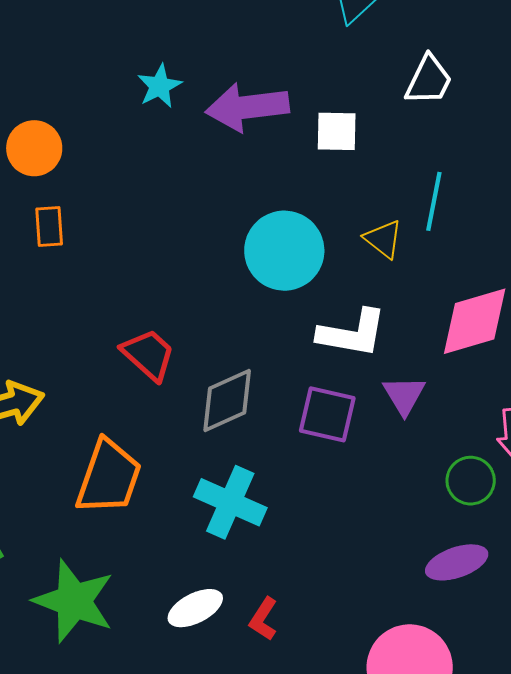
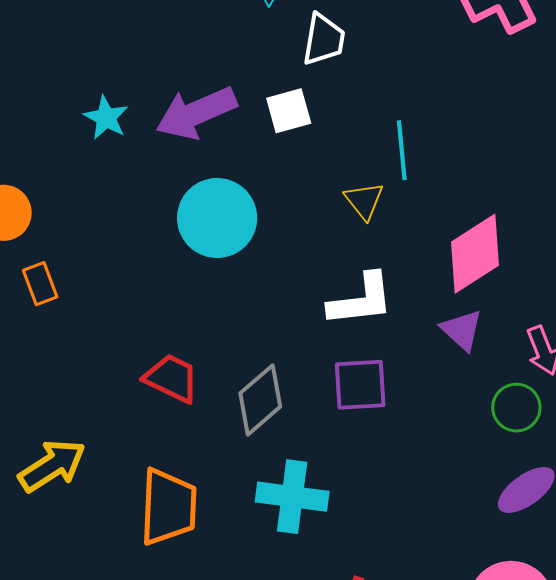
white trapezoid: (429, 80) -> (324, 40), moved
yellow triangle: (383, 239) -> (364, 201), turned 30
cyan circle: (284, 251) -> (217, 218), moved
purple triangle: (404, 395) -> (462, 330), moved

